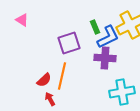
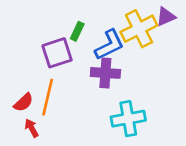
green rectangle: (95, 27) -> (77, 31), moved, turned 48

